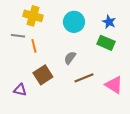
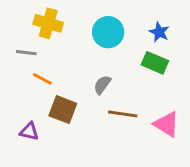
orange line: (34, 46) -> (42, 79), moved, turned -48
brown square: (43, 75) -> (63, 110), turned -36
brown line: (84, 78) -> (123, 114), turned 30

